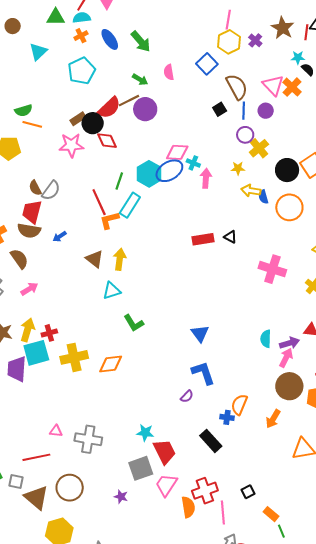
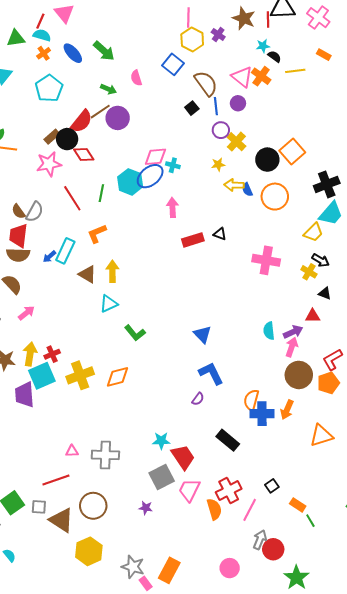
cyan semicircle: (82, 18) -> (42, 35), turned 30
pink arrow: (206, 178) -> (172, 208), moved
red line: (99, 202) -> (72, 198), moved
cyan rectangle: (130, 205) -> (65, 251), moved
blue cross: (227, 417) -> (262, 414), moved, size x1.6
pink line: (223, 512) -> (250, 510), turned 40

